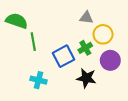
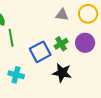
yellow circle: (103, 34) -> (88, 14), moved
purple circle: (110, 60) -> (85, 43), moved

